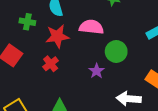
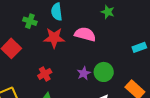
green circle: (116, 51) -> (104, 72), moved
red cross: (51, 64) -> (45, 74), moved

